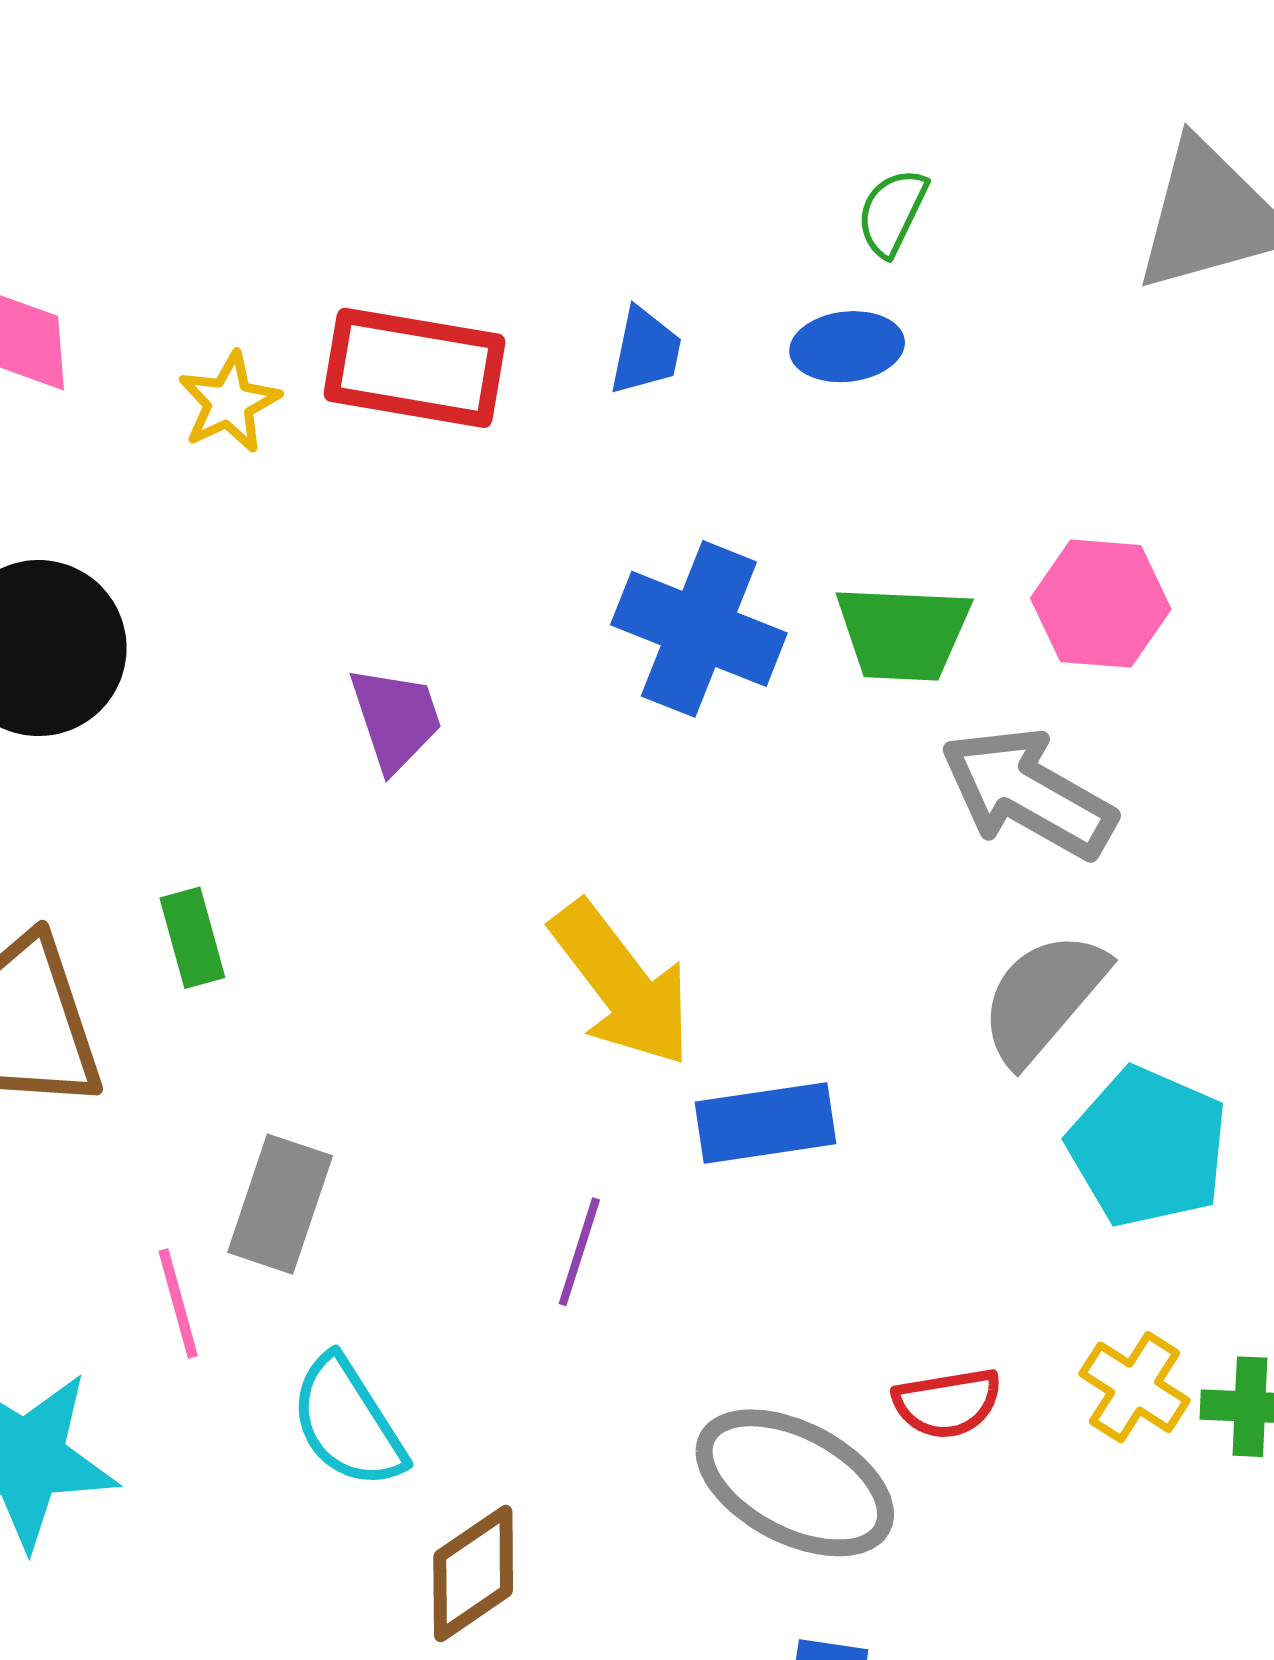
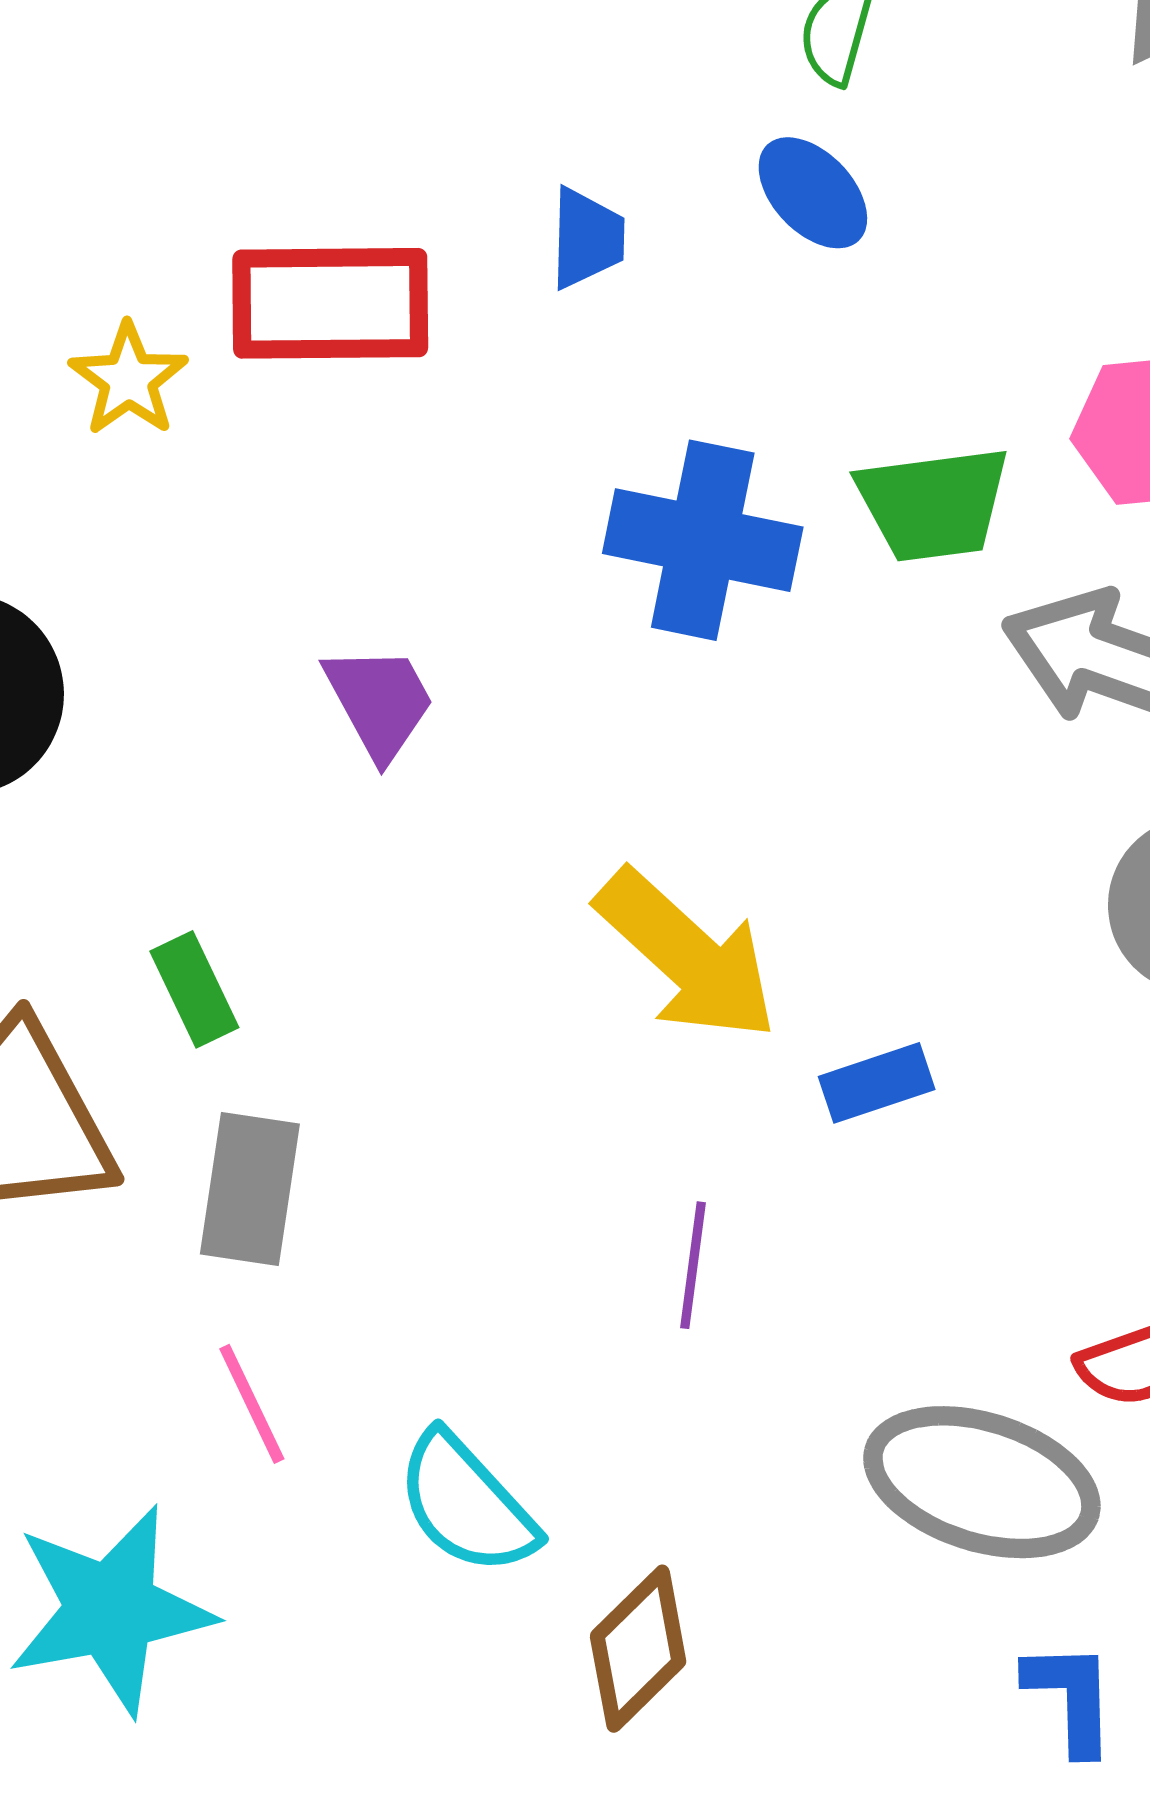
blue ellipse: (847, 347) -> (813, 193), turned 63
blue rectangle: (765, 1123) -> (877, 1083), size x0.7
gray rectangle: (280, 1204) -> (250, 1189), moved

